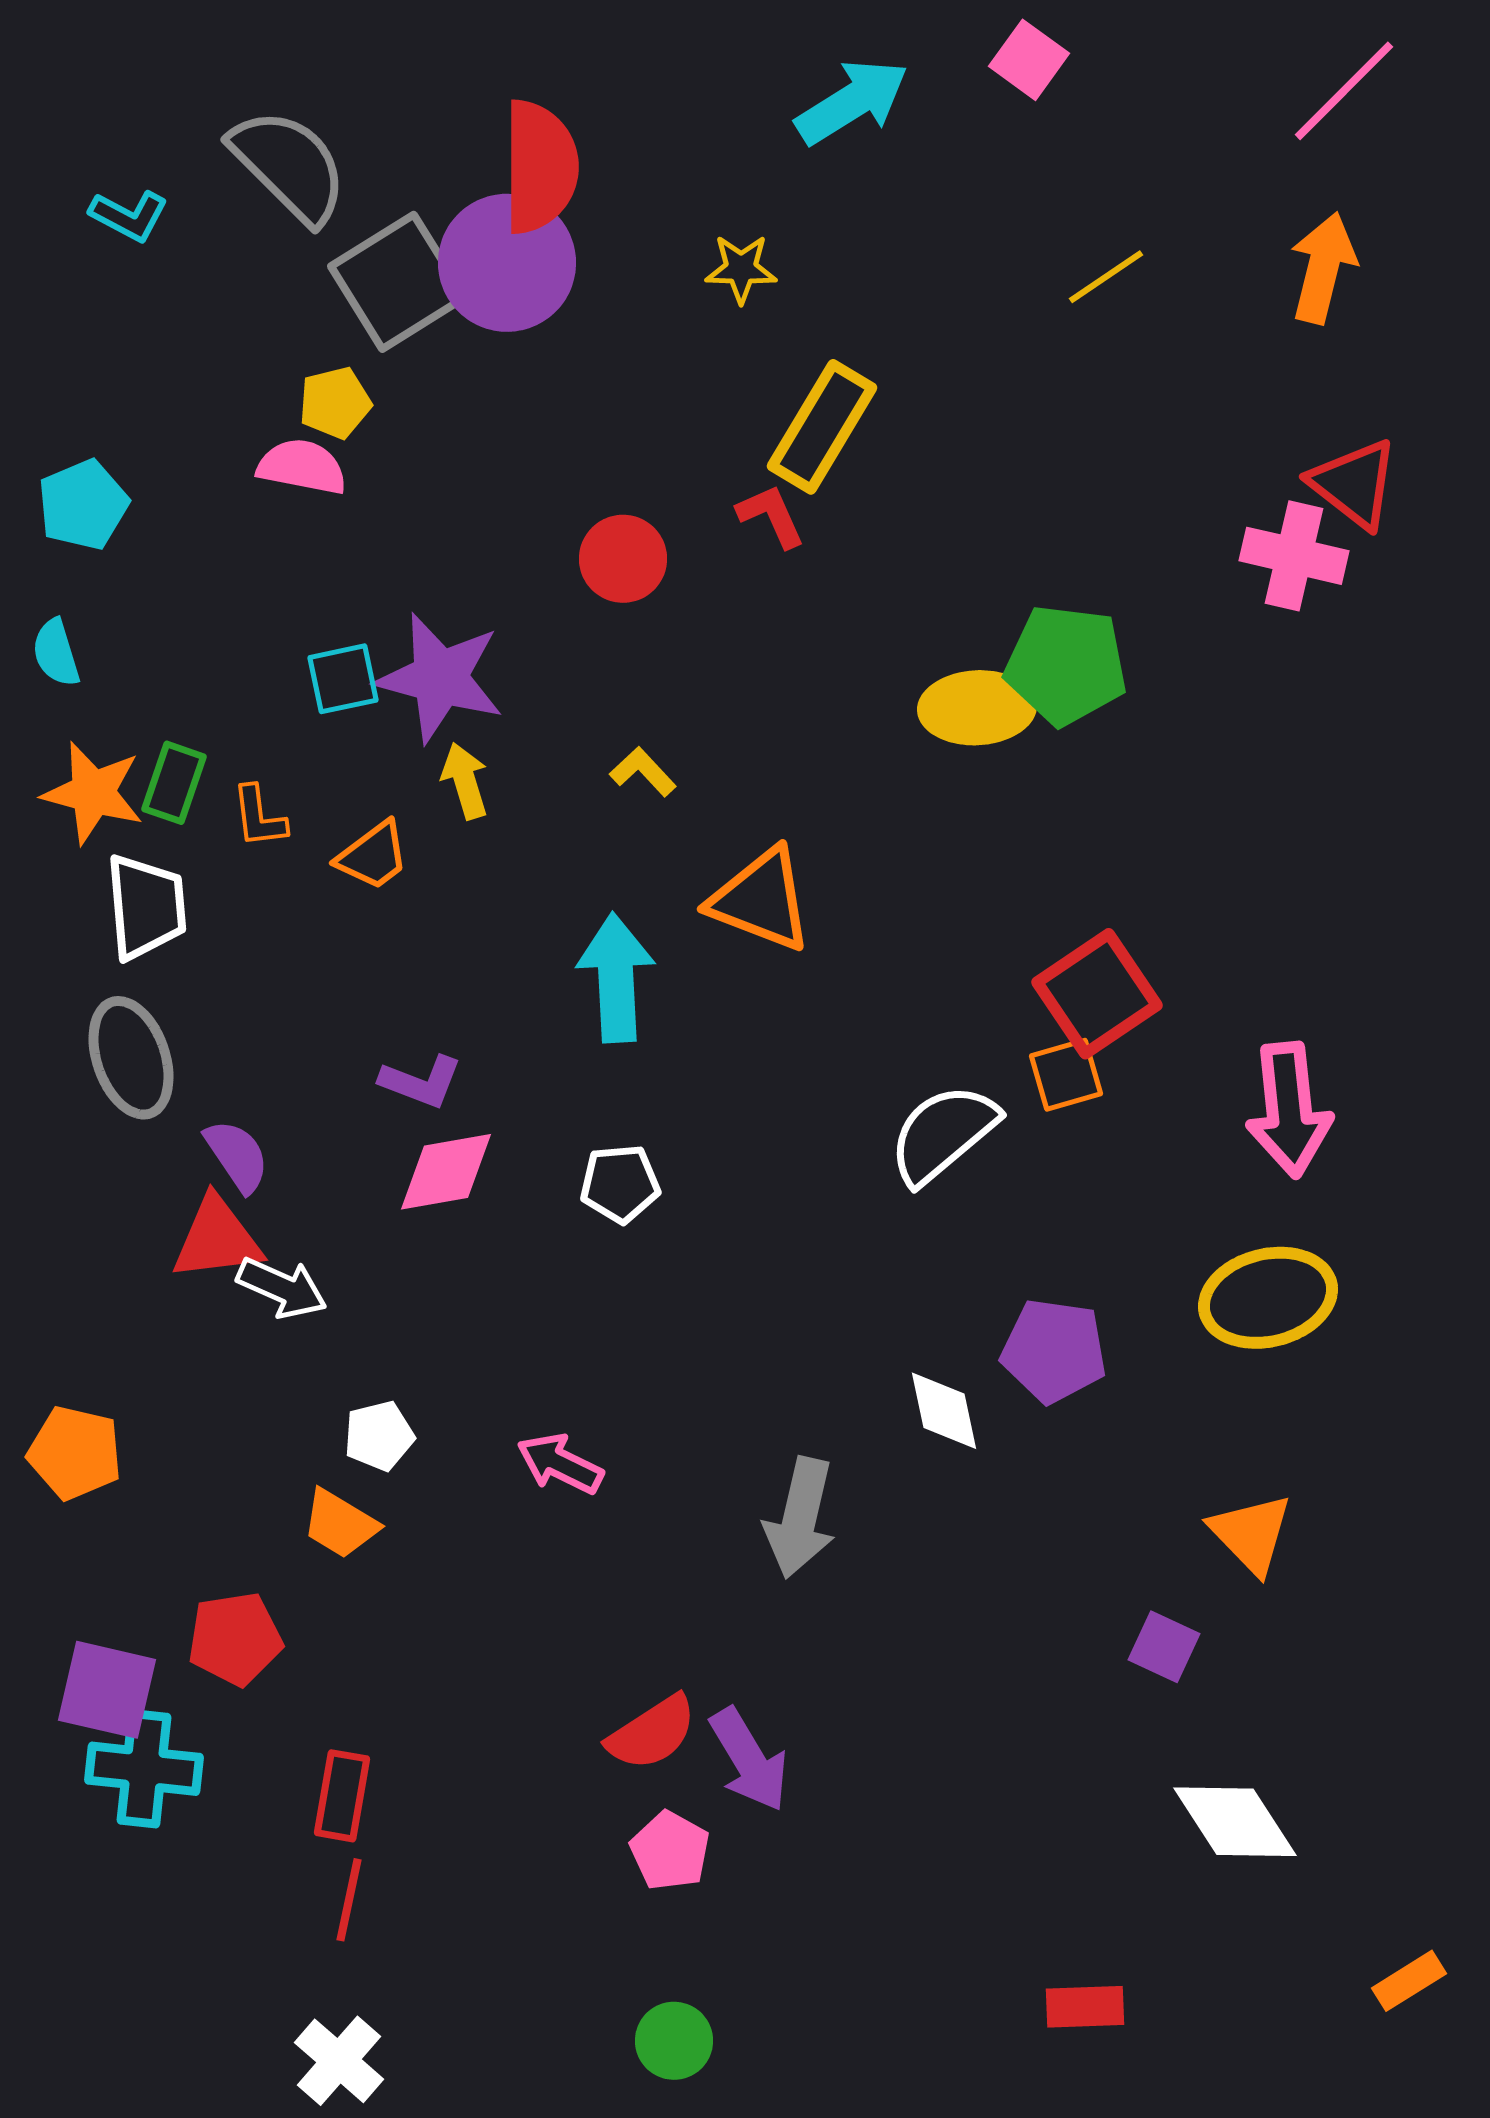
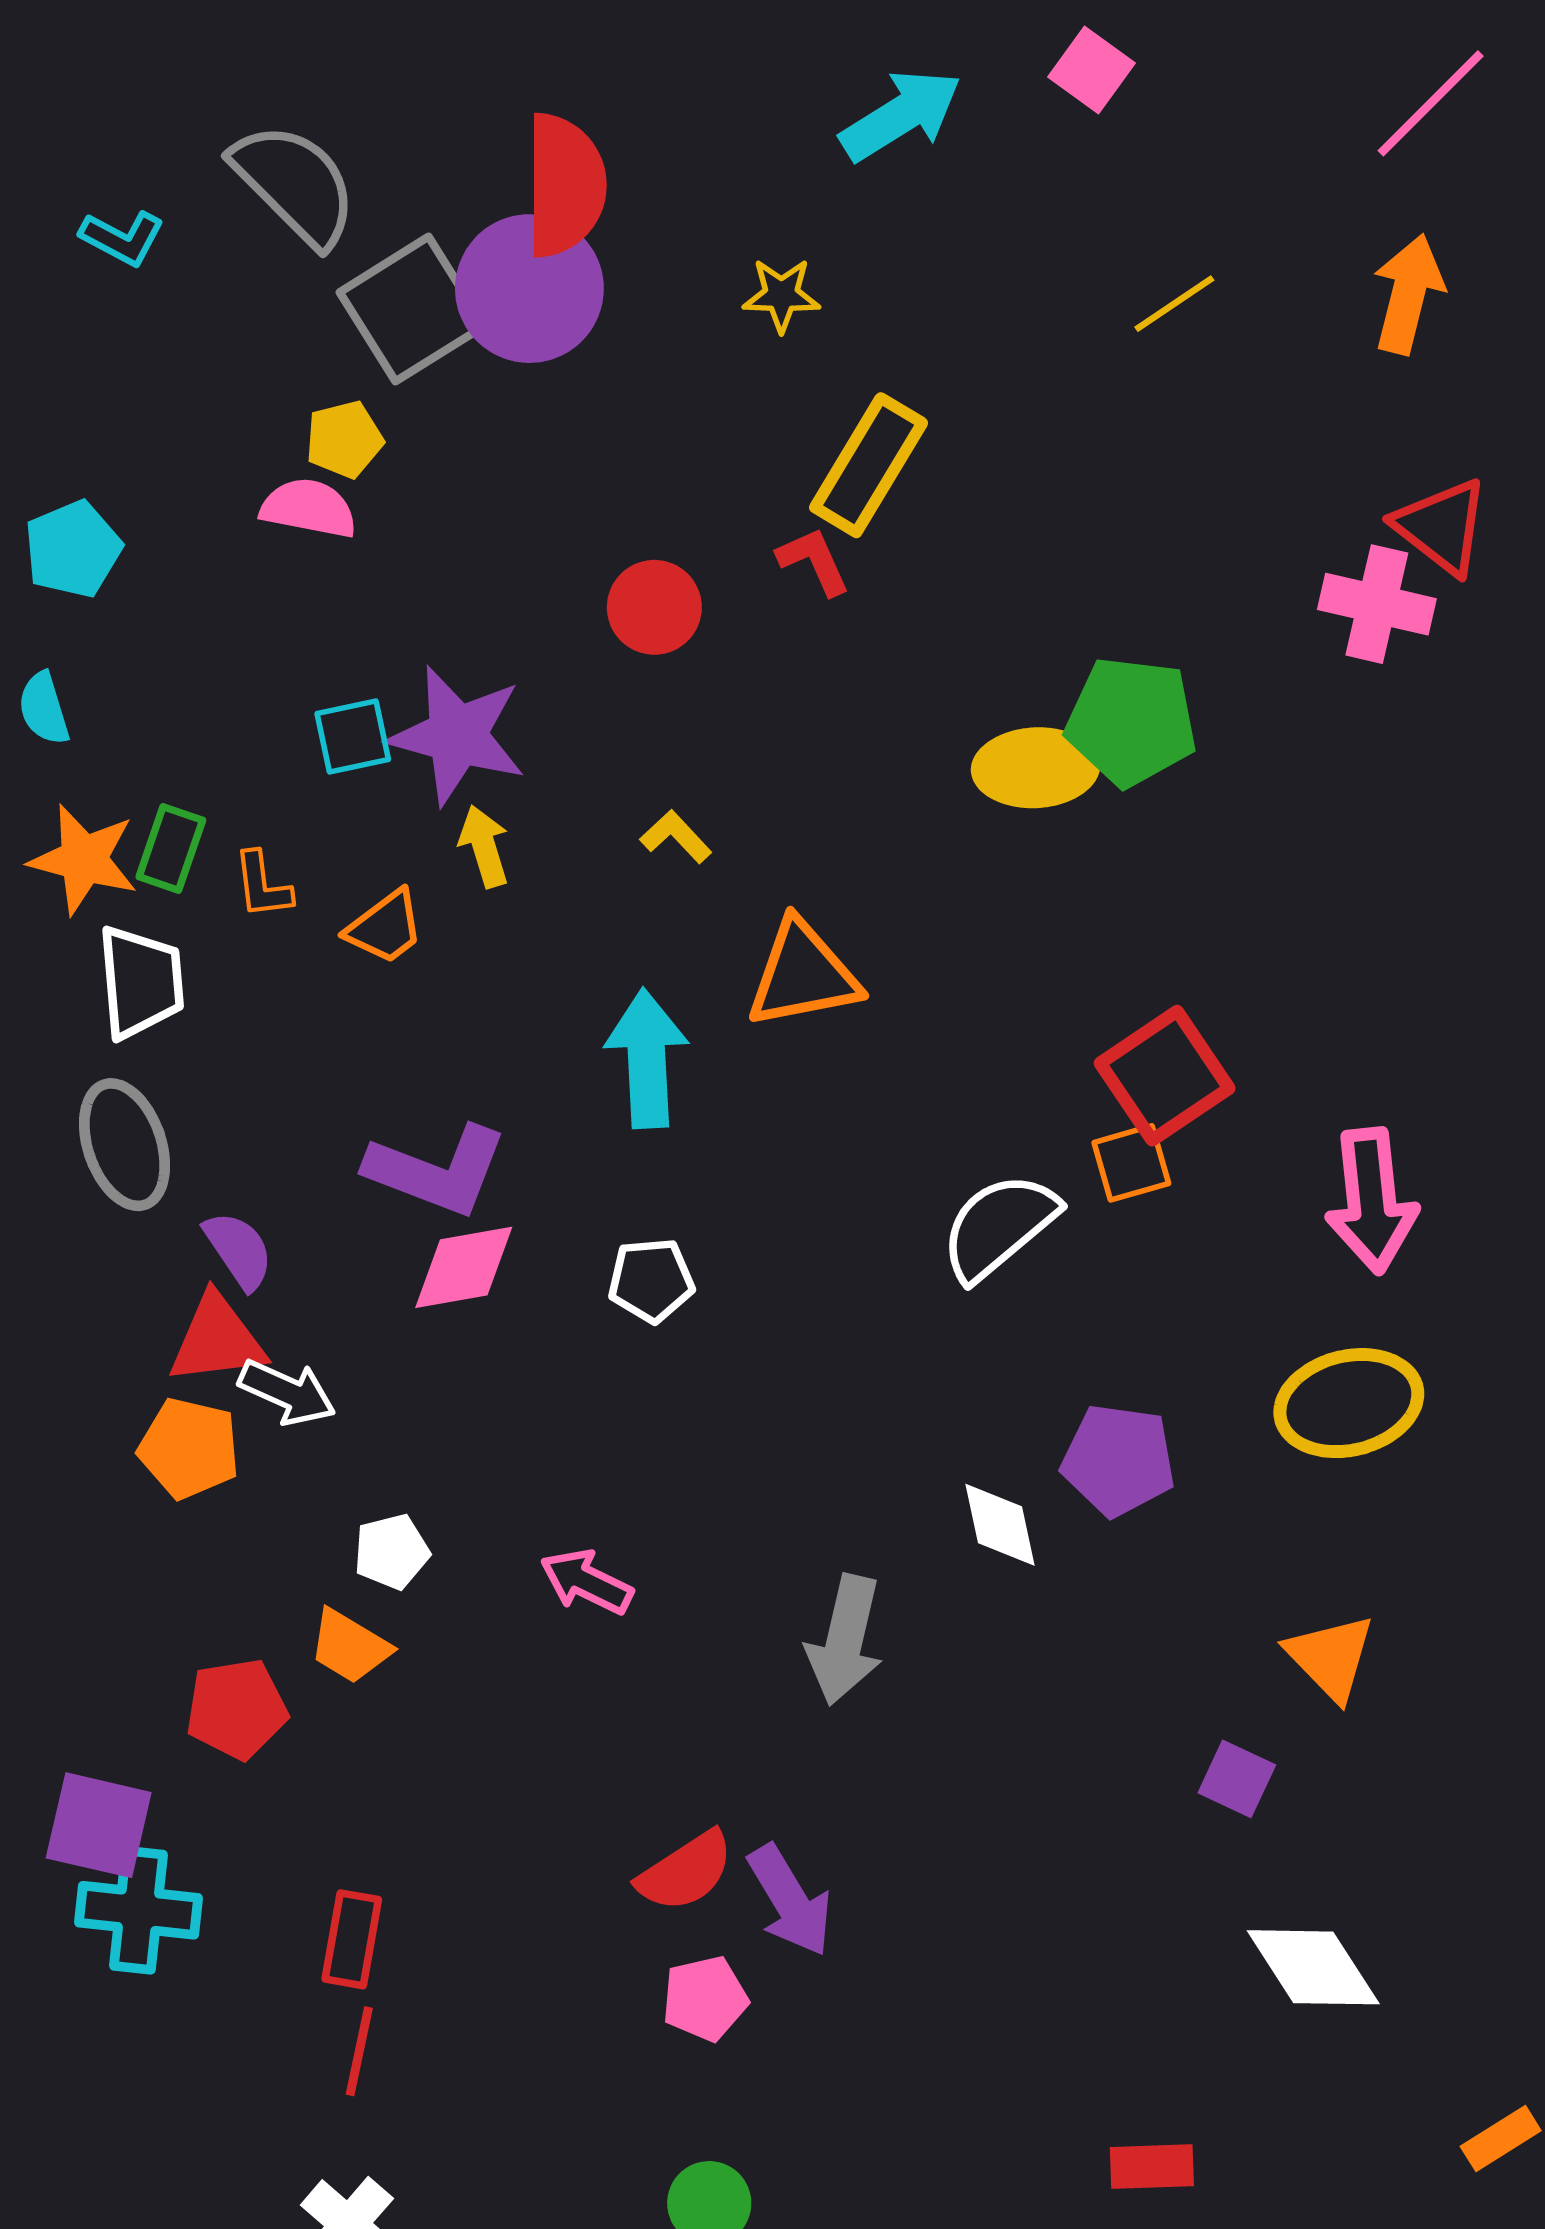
orange triangle: (761, 900) -> (803, 975), turned -32
purple L-shape: (421, 1082) -> (437, 1170), size x1.6
orange pentagon: (75, 1453) -> (189, 1448), moved
red pentagon: (235, 1639) -> (237, 1709), moved
pink pentagon: (670, 1851) -> (705, 1999), turned 30

